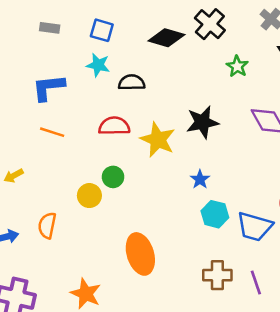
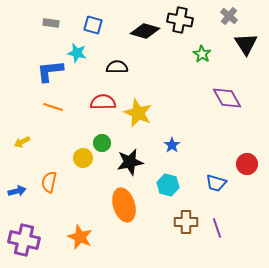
black cross: (210, 24) -> (180, 20), turned -30
cyan star: (98, 65) -> (77, 53), moved
black star: (202, 122) -> (130, 162), moved
cyan hexagon: (215, 214) -> (168, 185), moved
blue trapezoid: (255, 227) -> (216, 183), size x0.7

